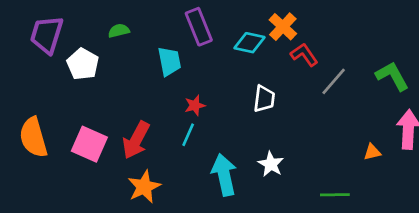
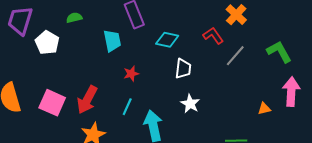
orange cross: (283, 27) -> (236, 15), moved
cyan diamond: (249, 43) -> (167, 40), moved
cyan line: (188, 135) -> (127, 107), moved
white star: (271, 164) -> (190, 104), moved

